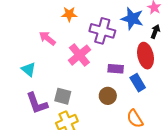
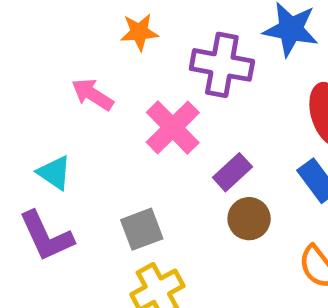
purple rectangle: (116, 69) -> (232, 172), moved, turned -42
gray square: (63, 96) -> (142, 229), turned -30
purple L-shape: (37, 103) -> (46, 236), moved

